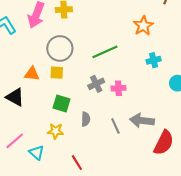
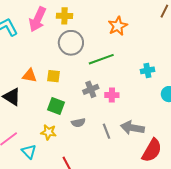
orange star: (143, 26) -> (118, 26), moved
gray circle: (60, 48) -> (71, 43), moved
gray semicircle: (86, 119) -> (78, 123), turned 72

